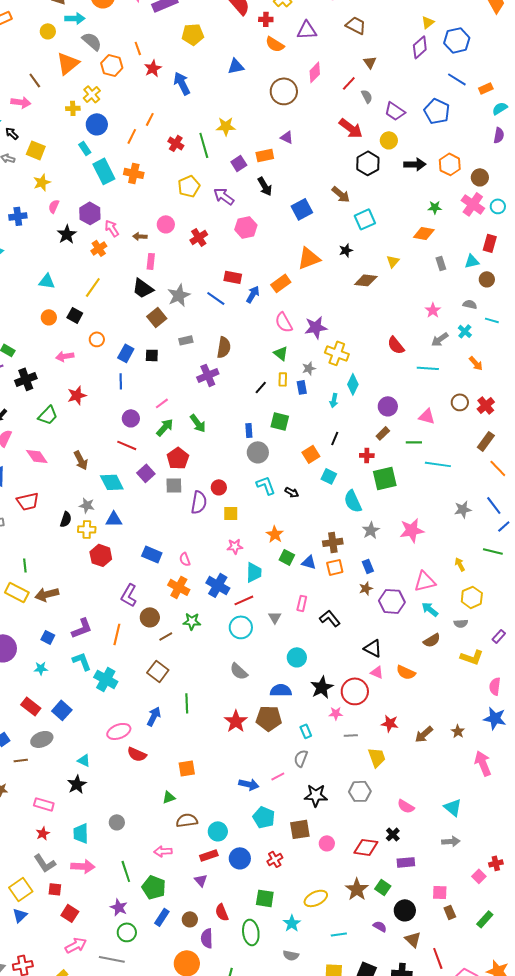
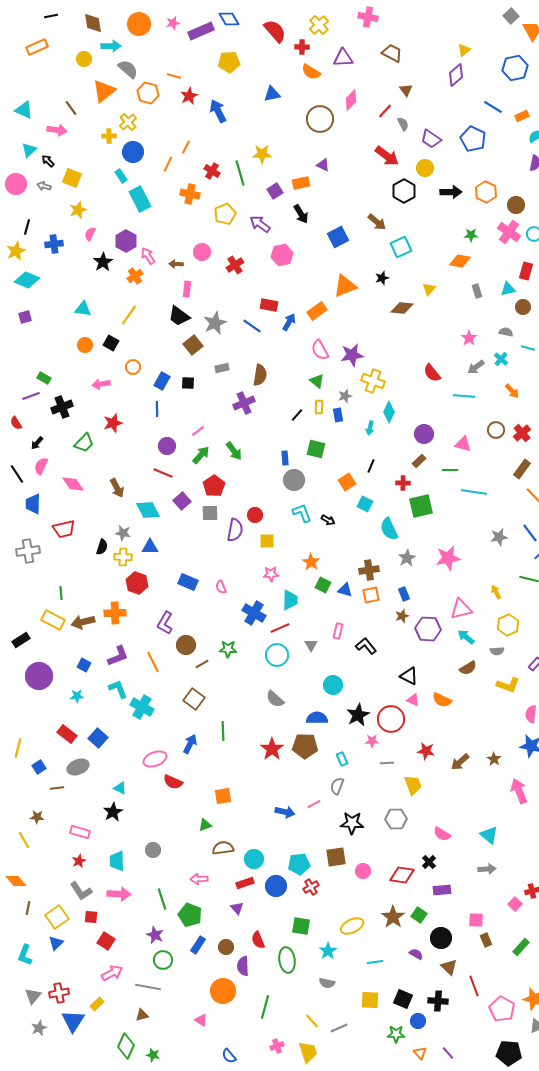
blue hexagon: (457, 40) -> (515, 68), moved
orange line: (138, 48) -> (174, 76), turned -56
orange cross: (134, 173) -> (190, 194), moved
orange cross: (179, 587) -> (115, 613), moved, turned -30
orange line: (117, 634) -> (153, 662), turned -40
cyan pentagon: (264, 817) -> (299, 864), moved, turned -30

